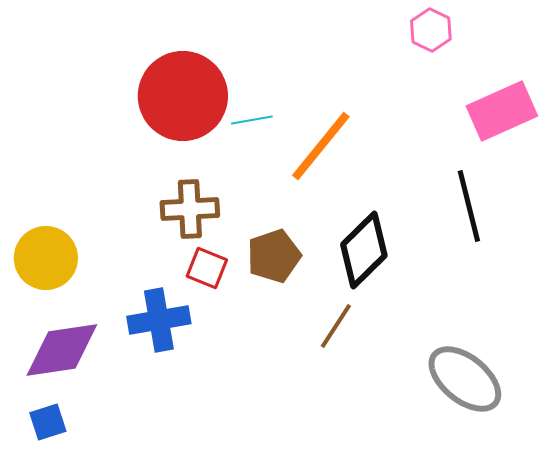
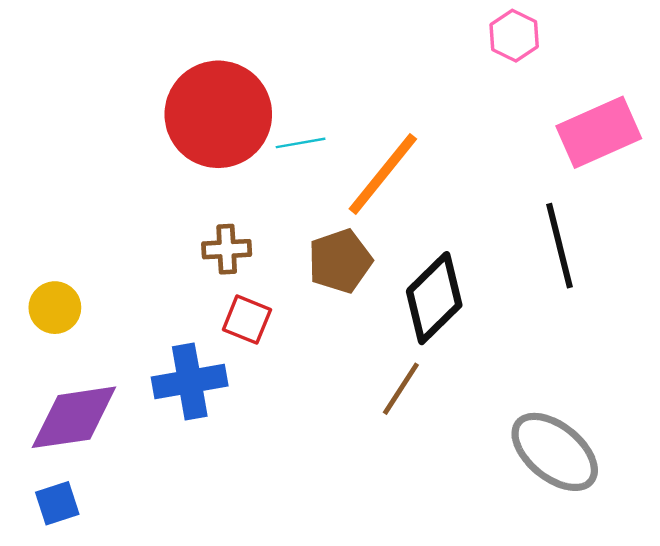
brown cross: (190, 209) -> (227, 249), size x0.7
brown pentagon: (274, 256) -> (340, 261), moved
yellow circle: (46, 258) -> (55, 308), size x0.7

